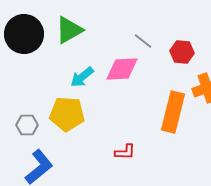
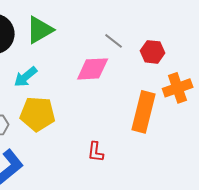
cyan arrow: (82, 77) -> (26, 77), moved
red L-shape: (125, 152) -> (96, 152), turned 95

